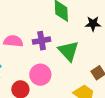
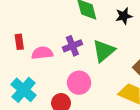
green triangle: (68, 51) -> (104, 51), turned 45

